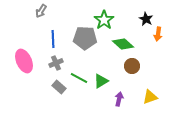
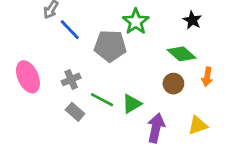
orange arrow: (158, 34) -> (207, 77), moved
blue line: (53, 39) -> (70, 30), moved, turned -42
green diamond: (123, 44) -> (182, 54), moved
purple arrow: (119, 99) -> (156, 128), size x1.5

